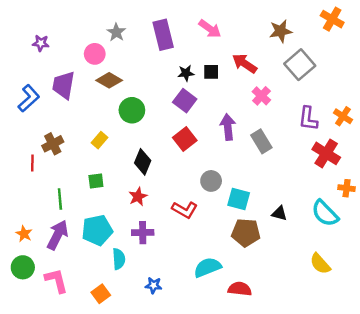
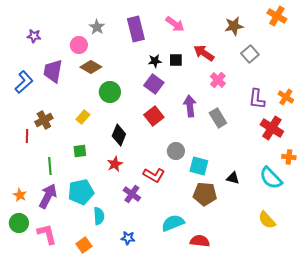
gray square: (300, 65) -> (250, 54), size x0.7
purple cross: (143, 233) -> (132, 194), moved, turned 36

